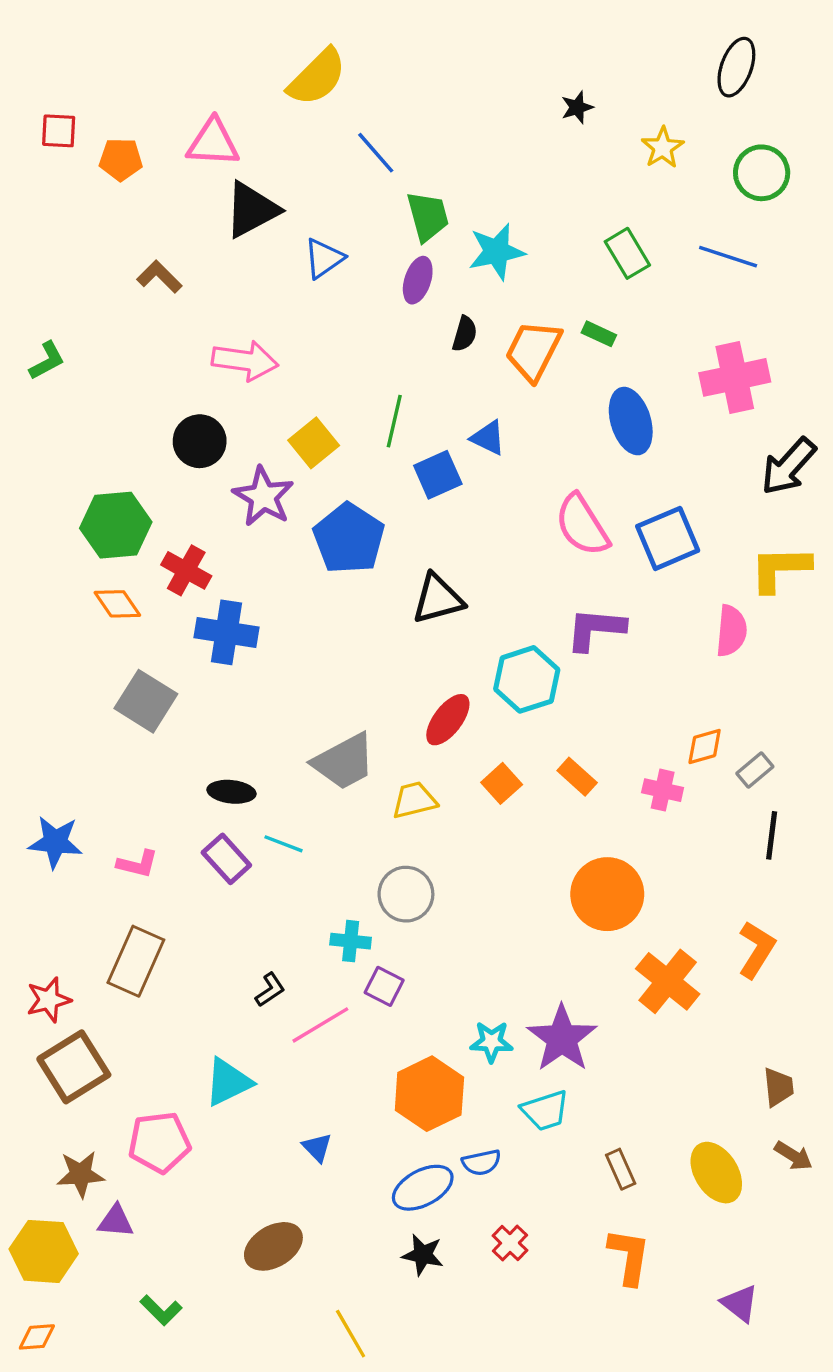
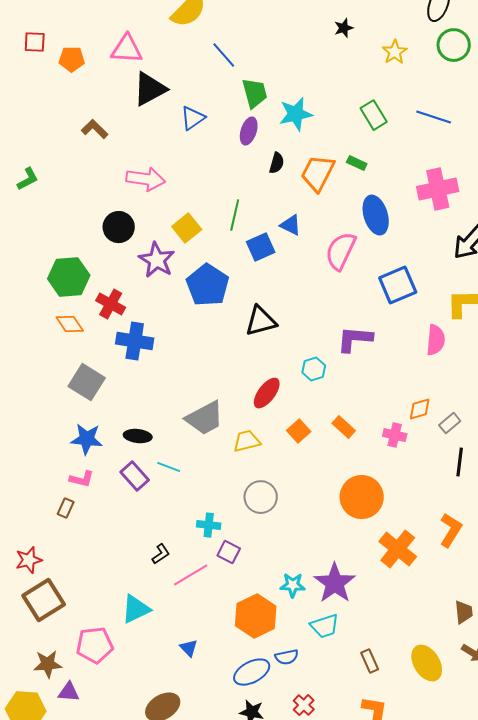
green circle: (762, 173) -> (454, 45), moved
pink semicircle: (582, 525) -> (341, 251), moved, turned 57
cyan hexagon: (527, 679) -> (314, 369), size x0.6
blue star: (55, 842) -> (87, 439), moved
gray circle: (406, 894) -> (261, 497), moved
brown rectangle: (136, 961) -> (66, 508), moved, size x0.5

